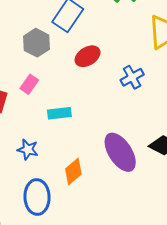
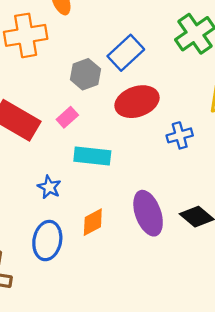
red ellipse: (88, 56) -> (137, 102), size x1.5
cyan rectangle: (59, 113) -> (92, 156), size x1.4

